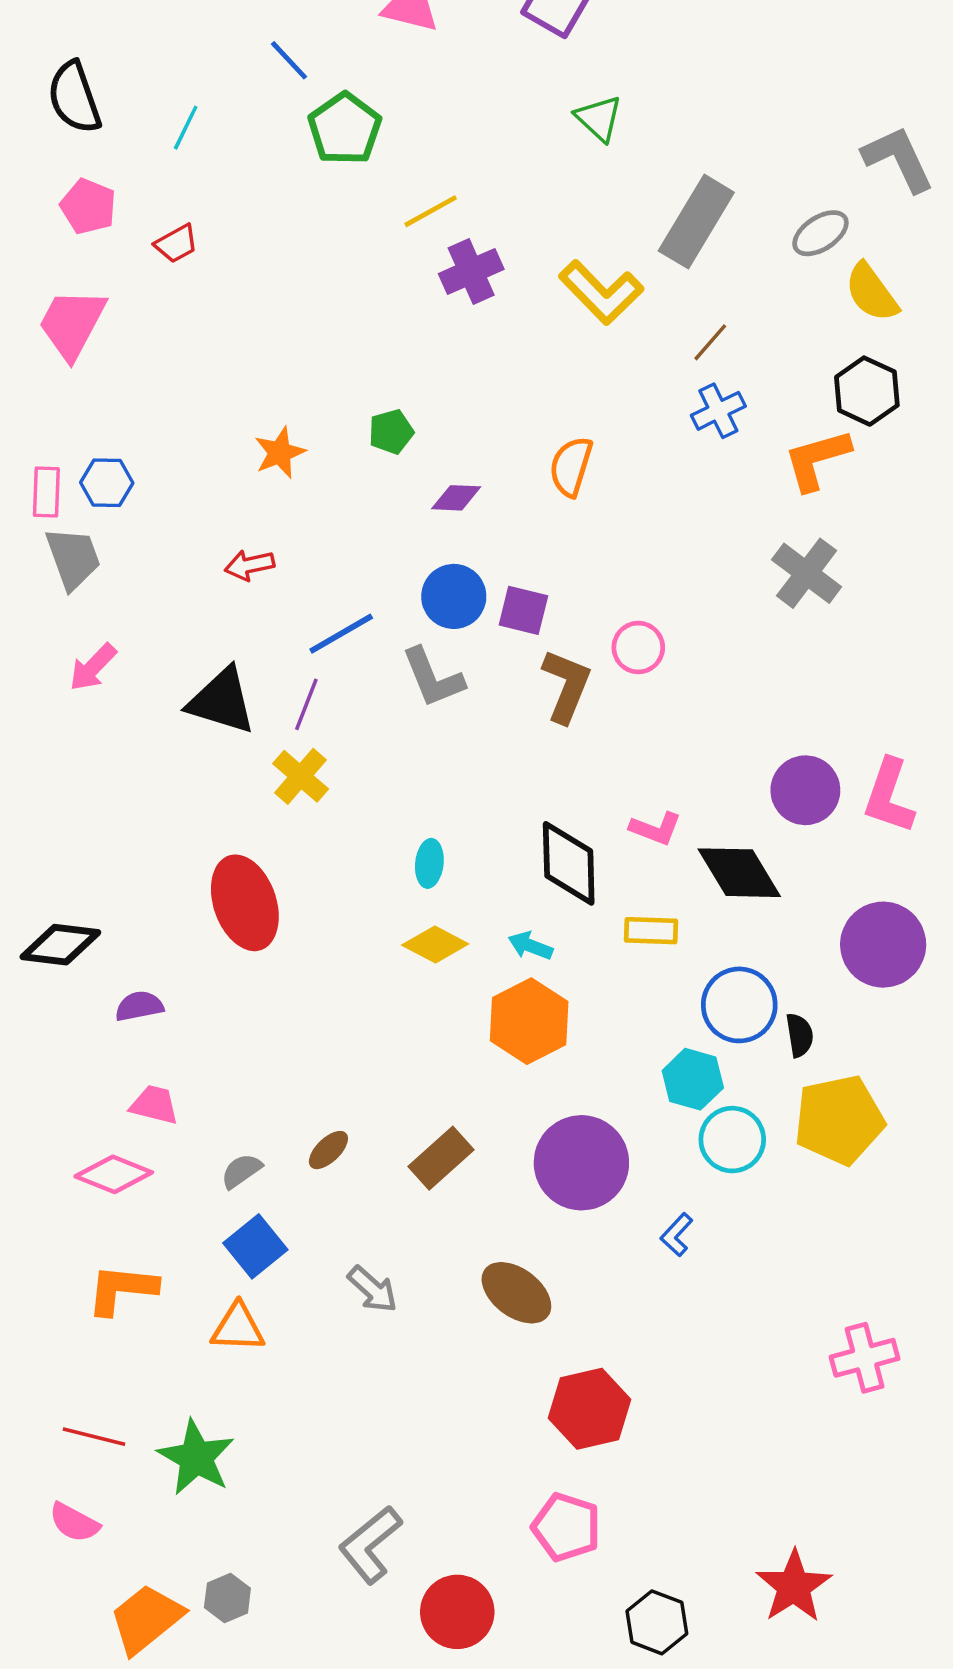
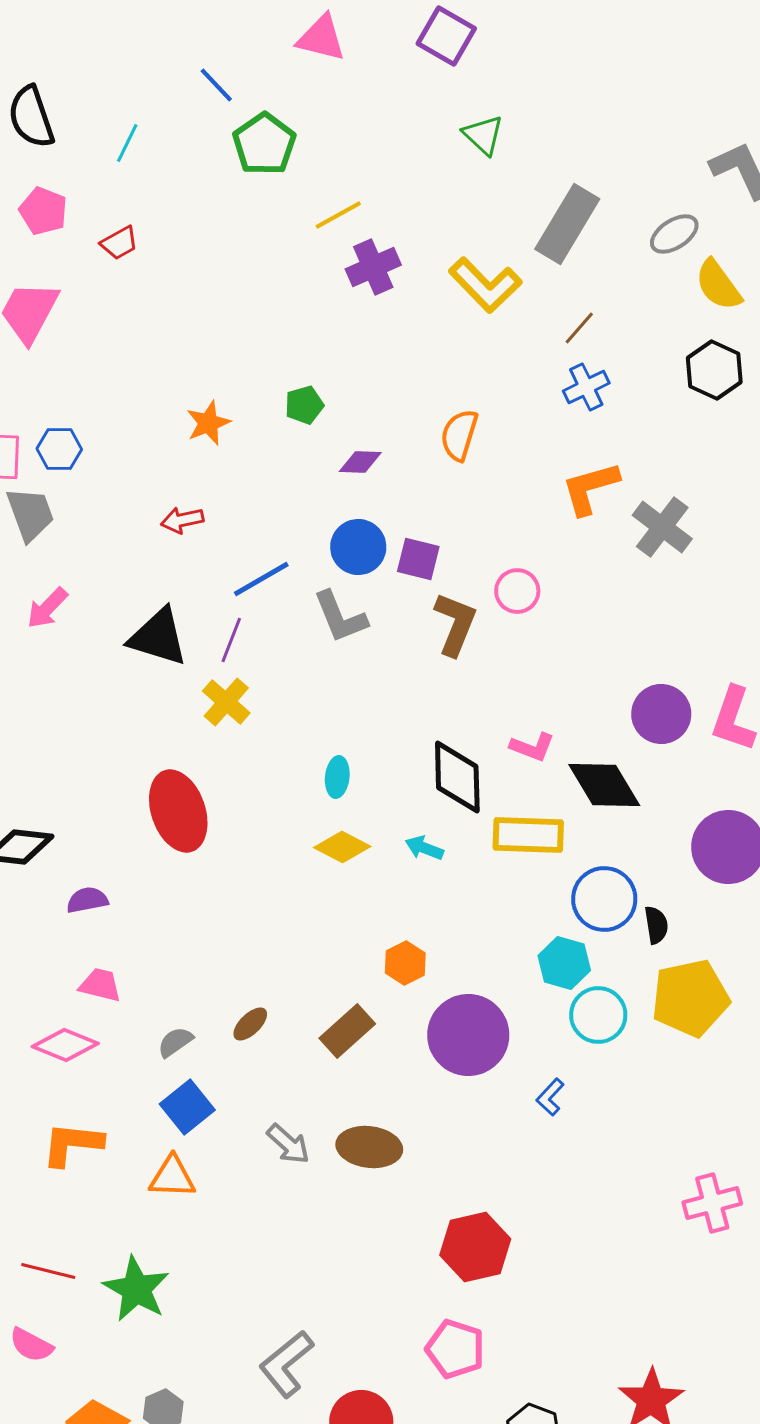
orange L-shape: (817, 460) -> (590, 488), moved
yellow rectangle: (651, 931) -> (528, 835), size x1.5
orange hexagon: (529, 1021) -> (405, 963), moved, size x0.6
brown ellipse: (516, 1293) -> (369, 1147), moved, turned -30

